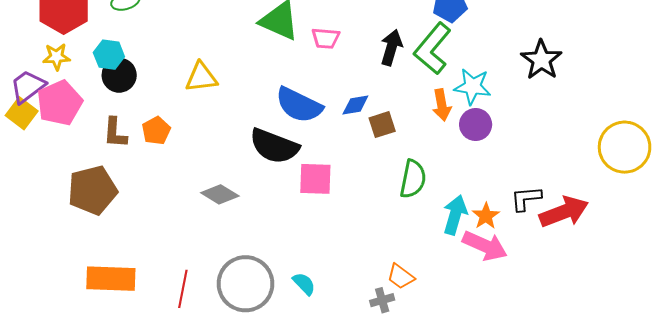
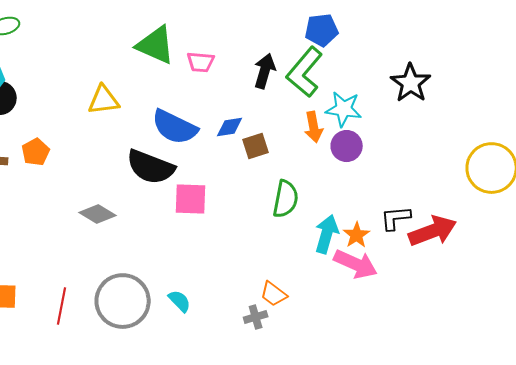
yellow triangle: (201, 77) -> (104, 100), moved

